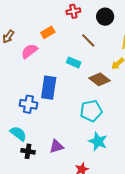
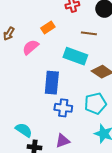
brown line: (88, 40) -> (89, 33), turned -35
cyan rectangle: (74, 62) -> (75, 56), size x1.6
blue cross: (28, 104) -> (63, 108), moved

